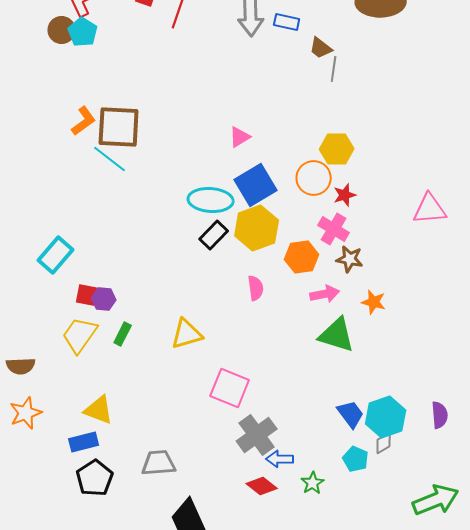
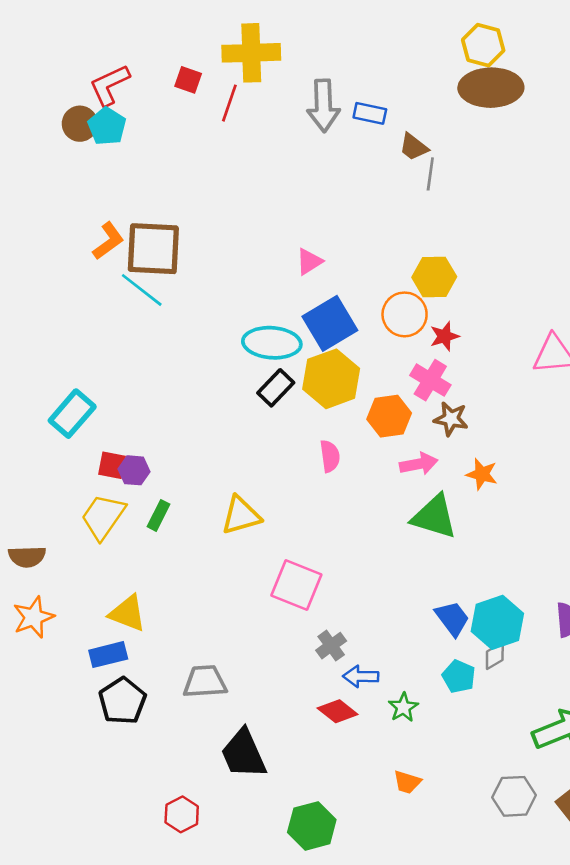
gray cross: (257, 435) -> (331, 646), size x0.6

